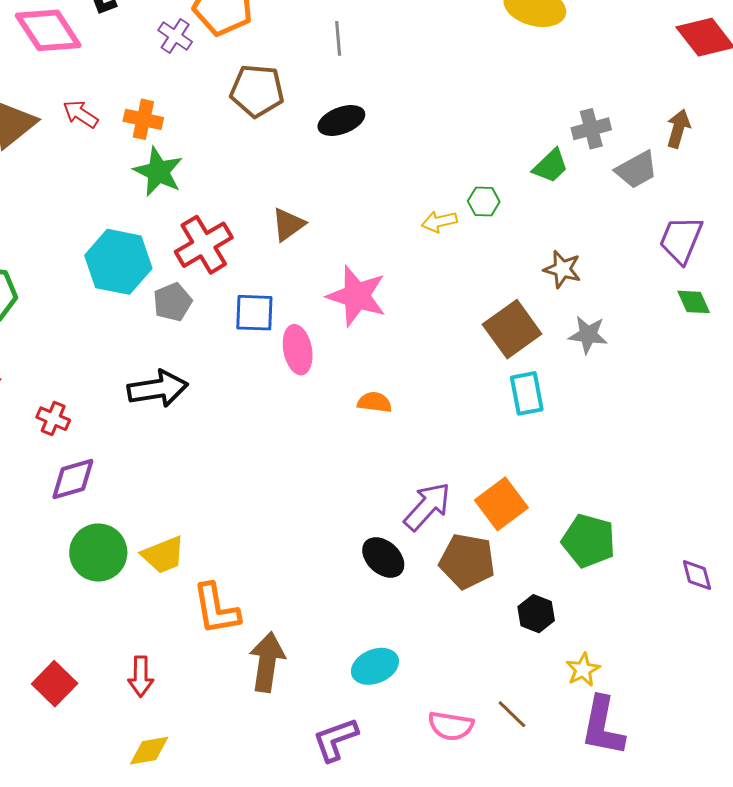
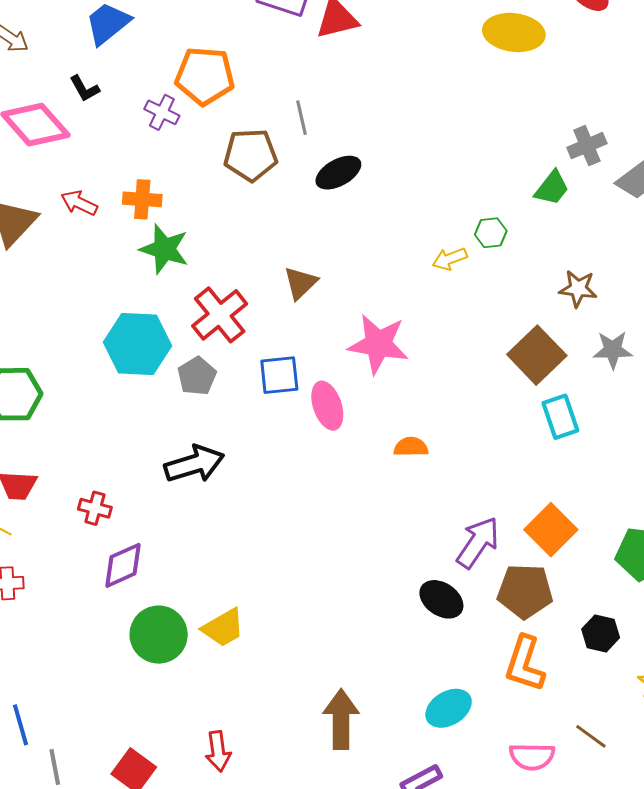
gray line: (338, 38) -> (302, 118), moved
orange L-shape: (216, 609) -> (525, 664), moved, turned 36

